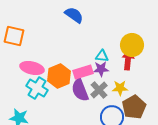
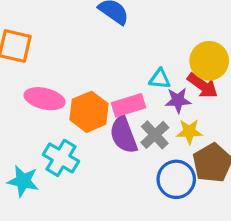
red arrow: (128, 60) -> (203, 85), turned 120
purple star: (101, 69) -> (178, 100), moved
cyan cross: (37, 88) -> (61, 158), moved

